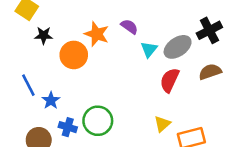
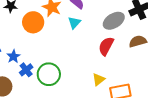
cyan triangle: (149, 49) -> (74, 23), moved
blue cross: (68, 127) -> (26, 70), moved, turned 32

